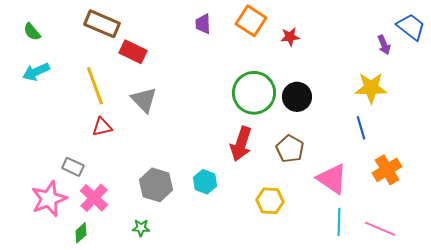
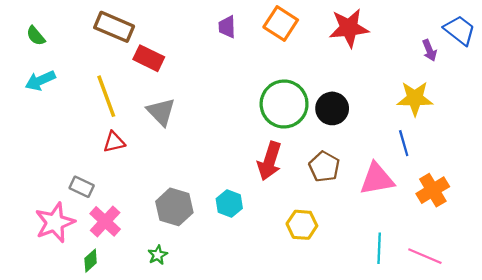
red star: (290, 37) -> (349, 28), moved, size x1.8
pink triangle: (332, 179) -> (377, 179), moved, turned -44
green star: (141, 228) -> (158, 255), turned -30

